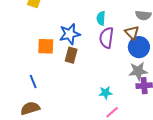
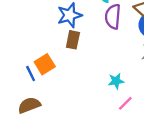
orange square: (46, 46) -> (45, 64), moved, turned -30

